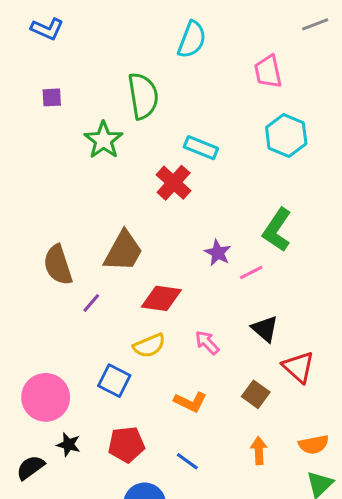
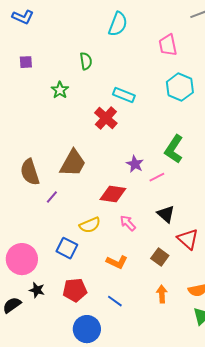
green semicircle: (143, 96) -> (86, 61), size x0.6
green star: (104, 140) -> (60, 90), size x0.7
red diamond: (161, 298) -> (113, 194), moved

